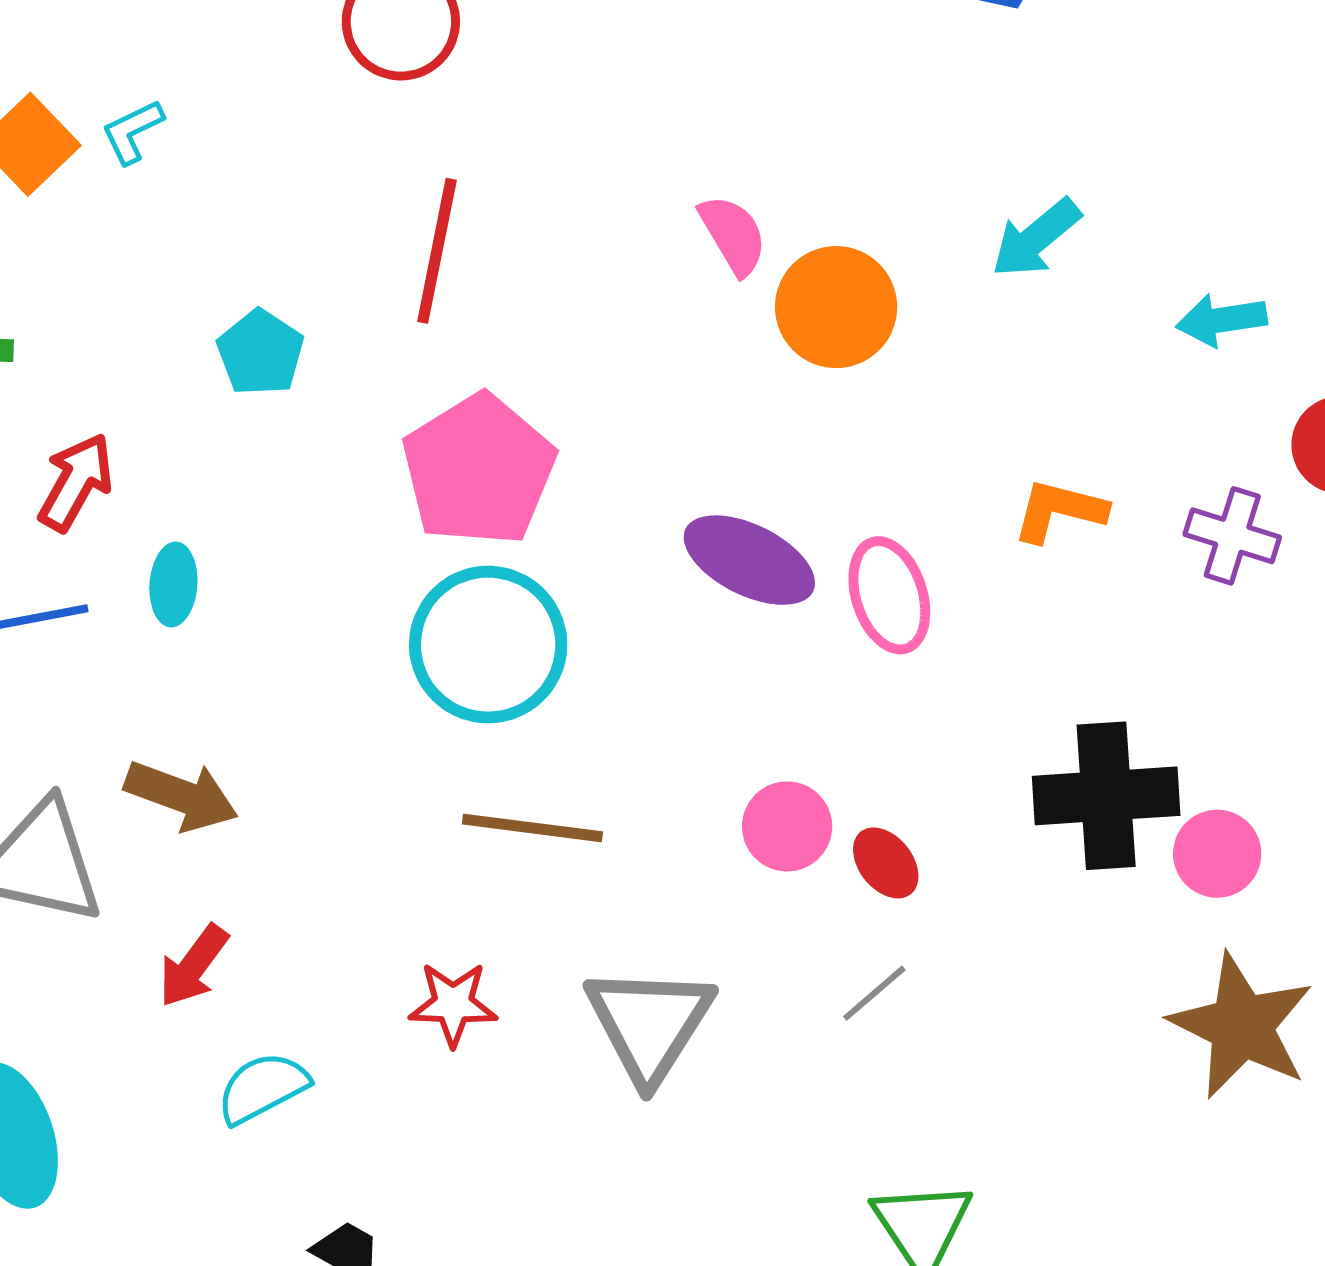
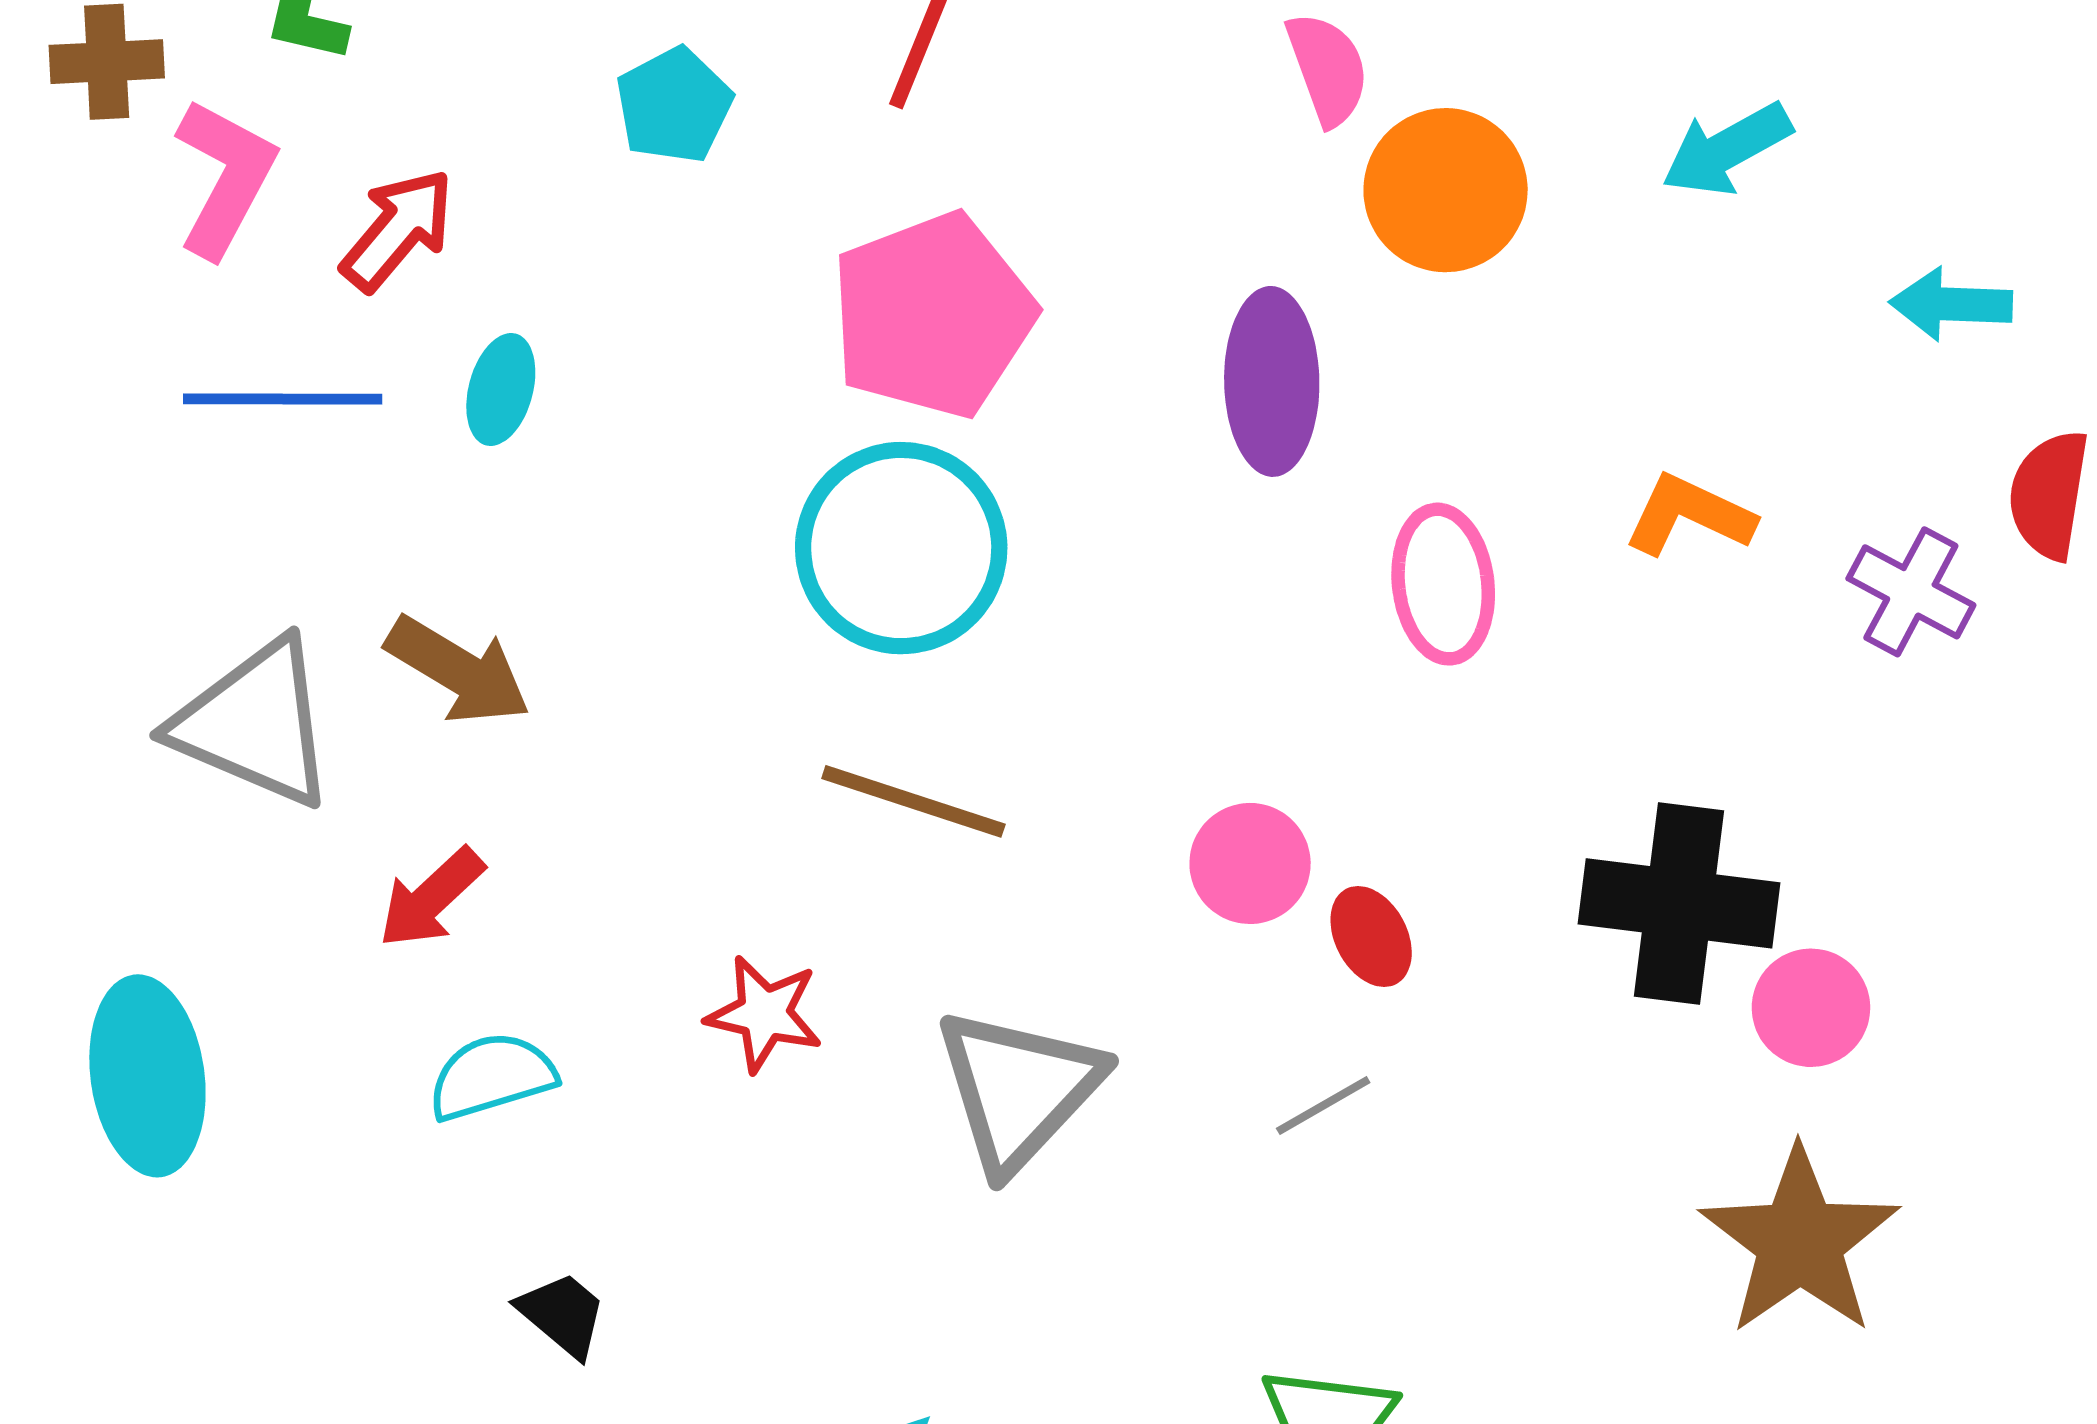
purple ellipse: (749, 560) -> (1272, 381), moved, turned 52

